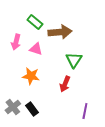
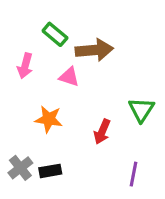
pink triangle: (36, 49) -> (69, 77), moved
green triangle: (74, 60) -> (141, 110), moved
black rectangle: (32, 109) -> (50, 171), turned -64

